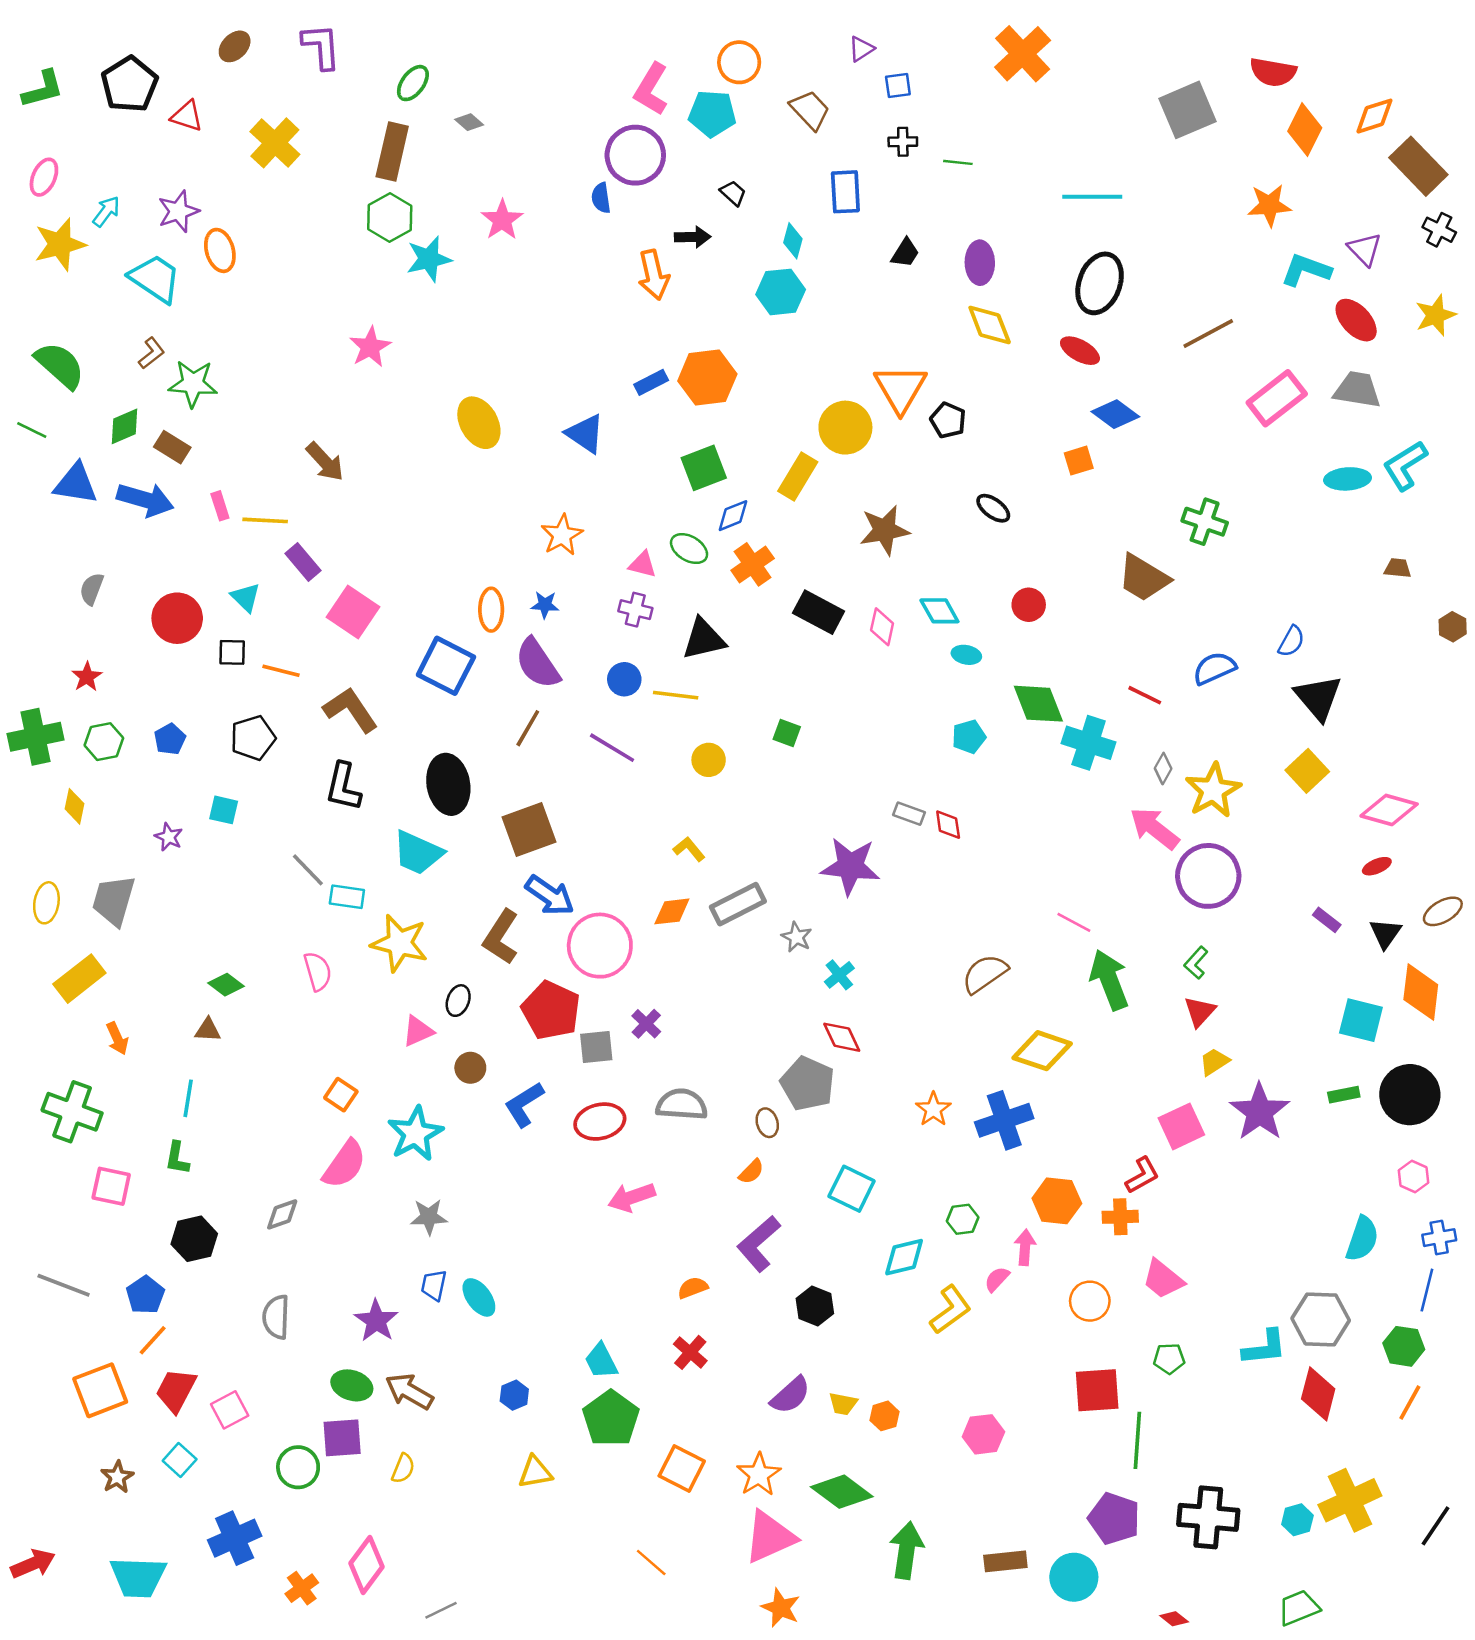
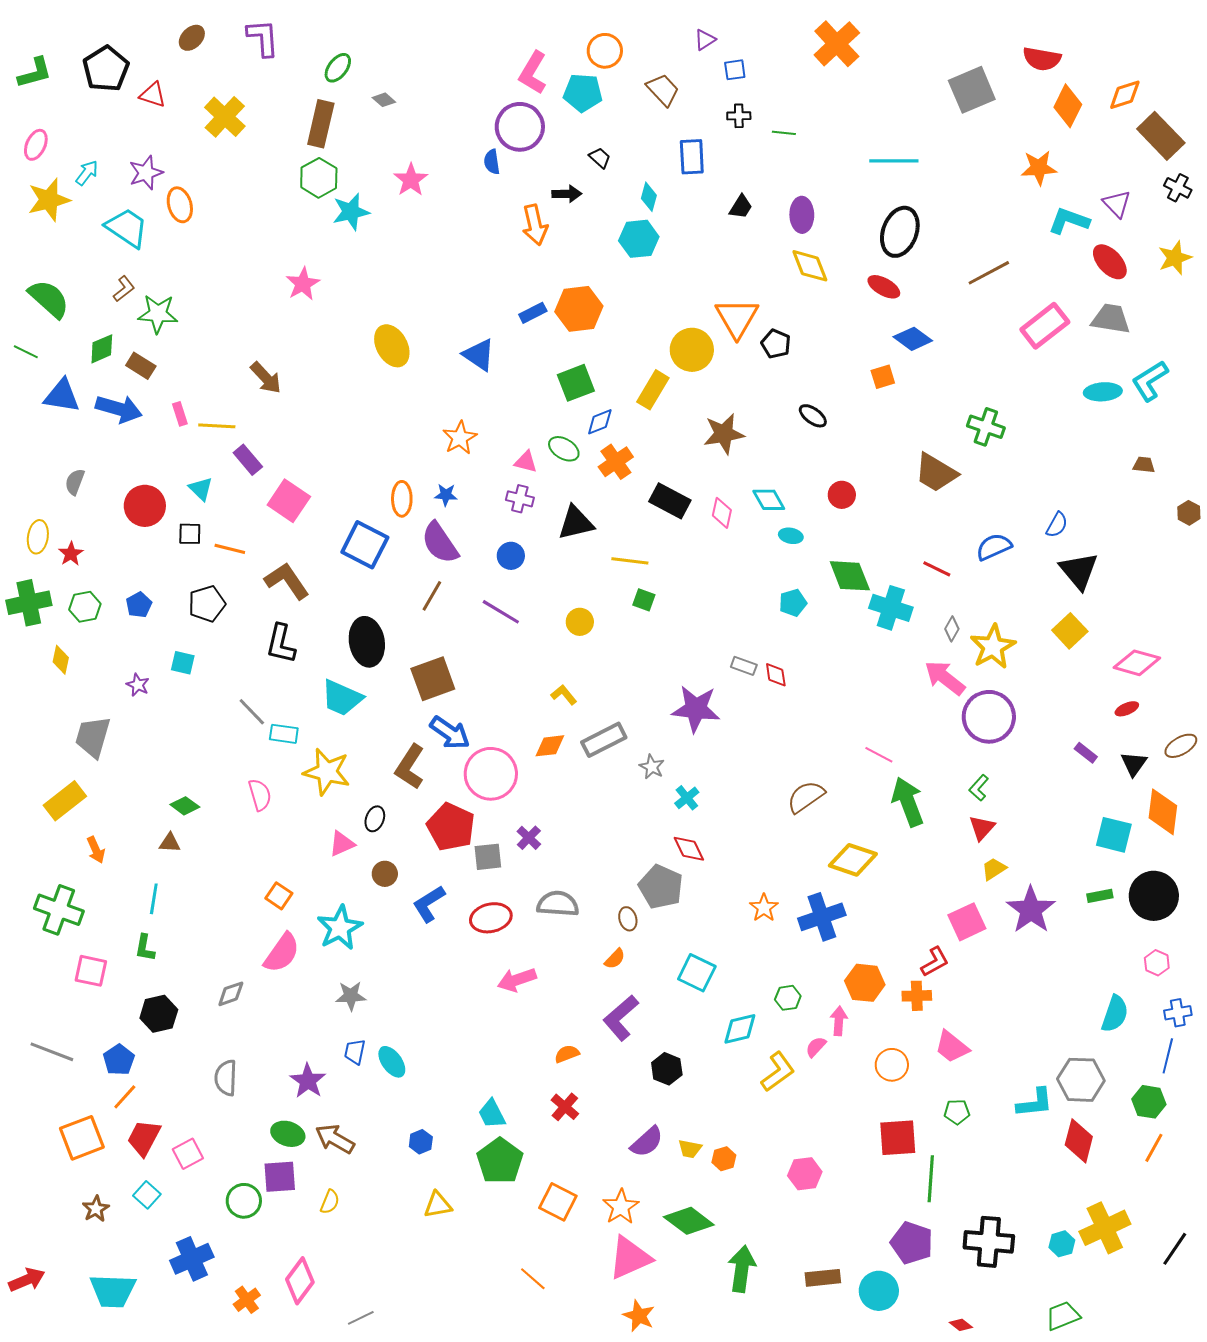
yellow line: (676, 695) -> (630, 561), moved
yellow ellipse: (46, 903) -> (38, 537), moved

